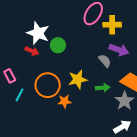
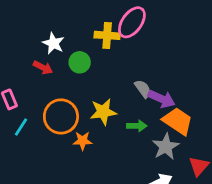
yellow cross: (112, 25) -> (107, 35), moved
white star: (38, 33) -> (53, 43), size x0.7
purple arrow: (119, 50) -> (161, 99), moved

